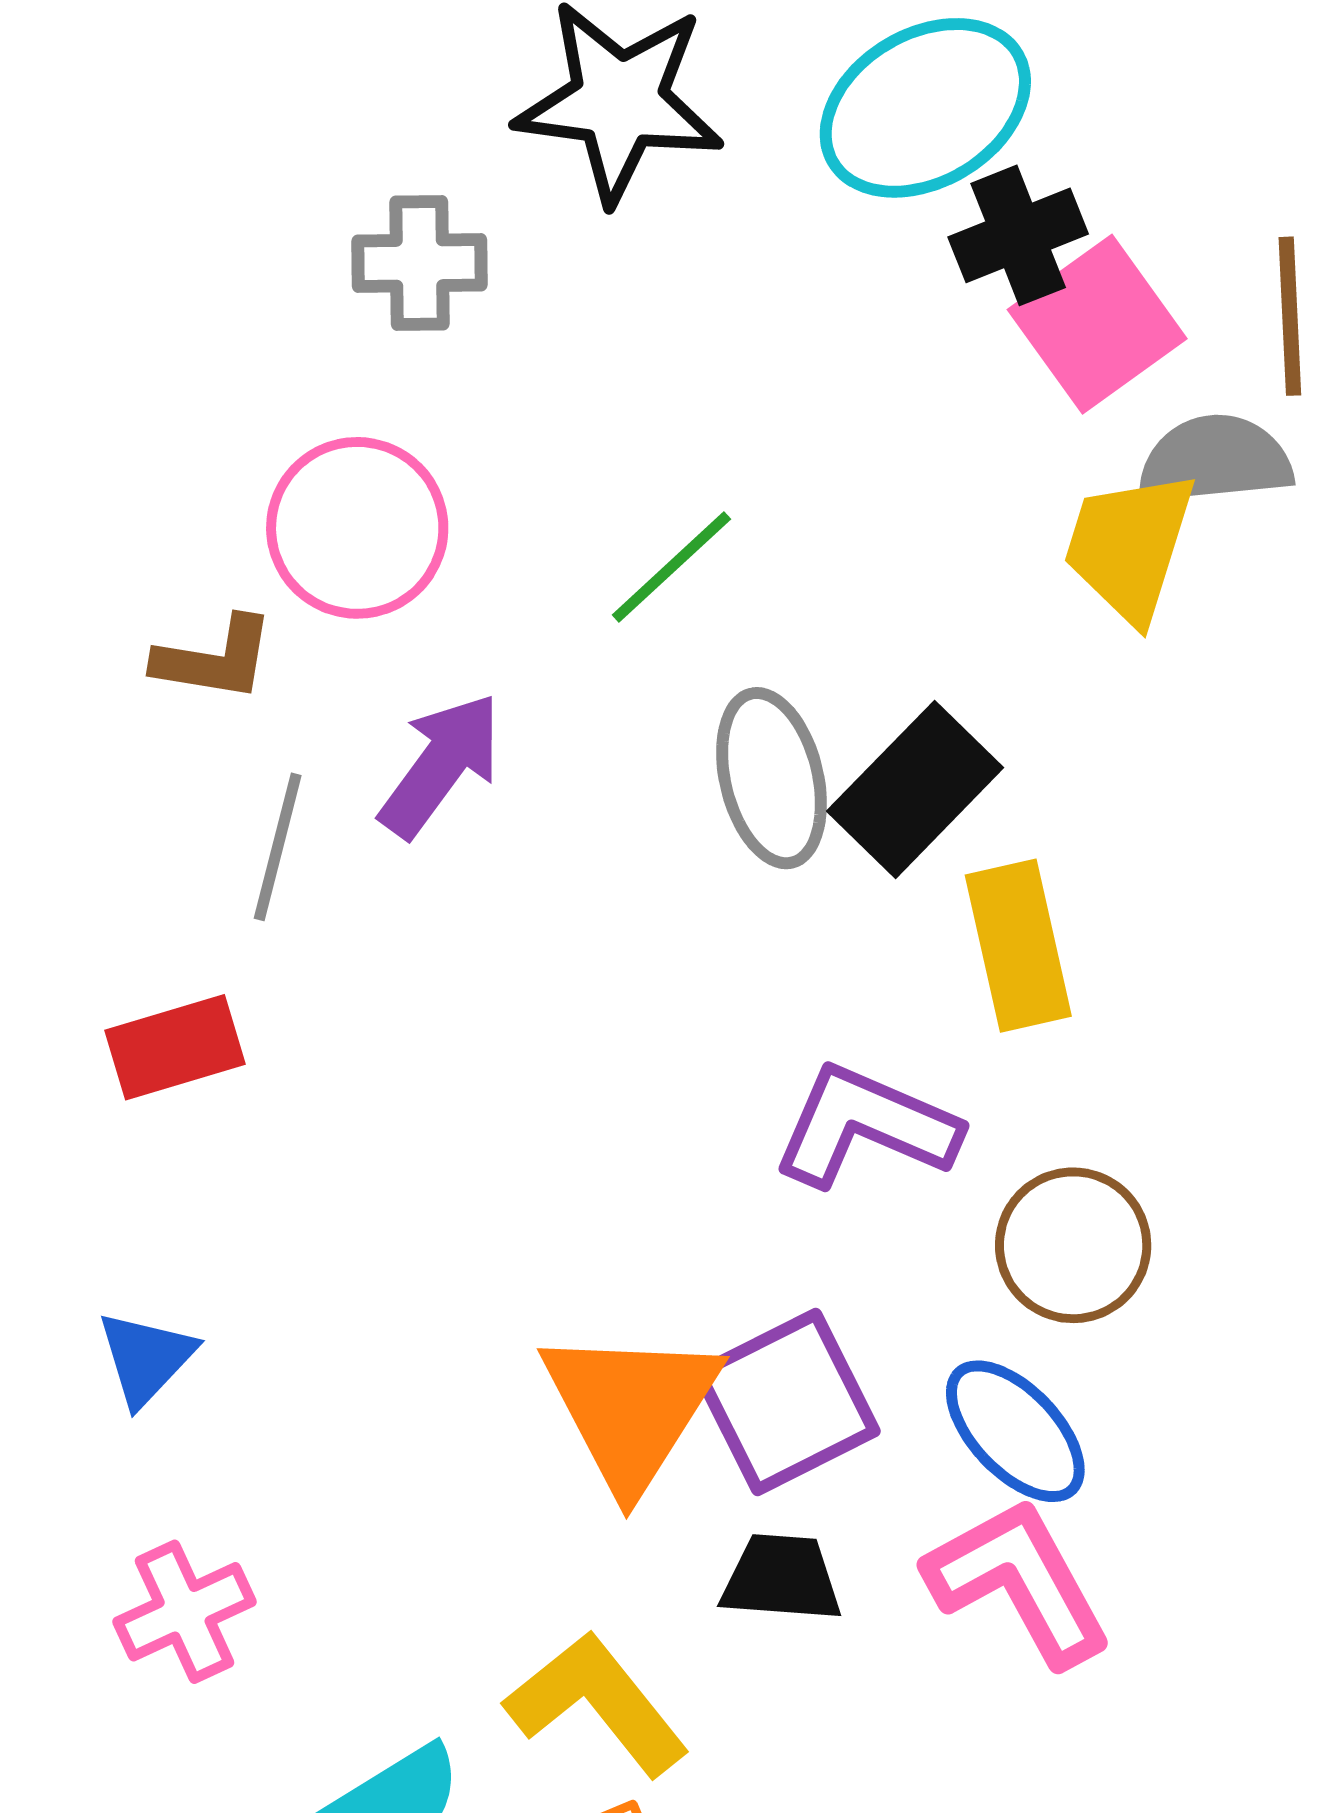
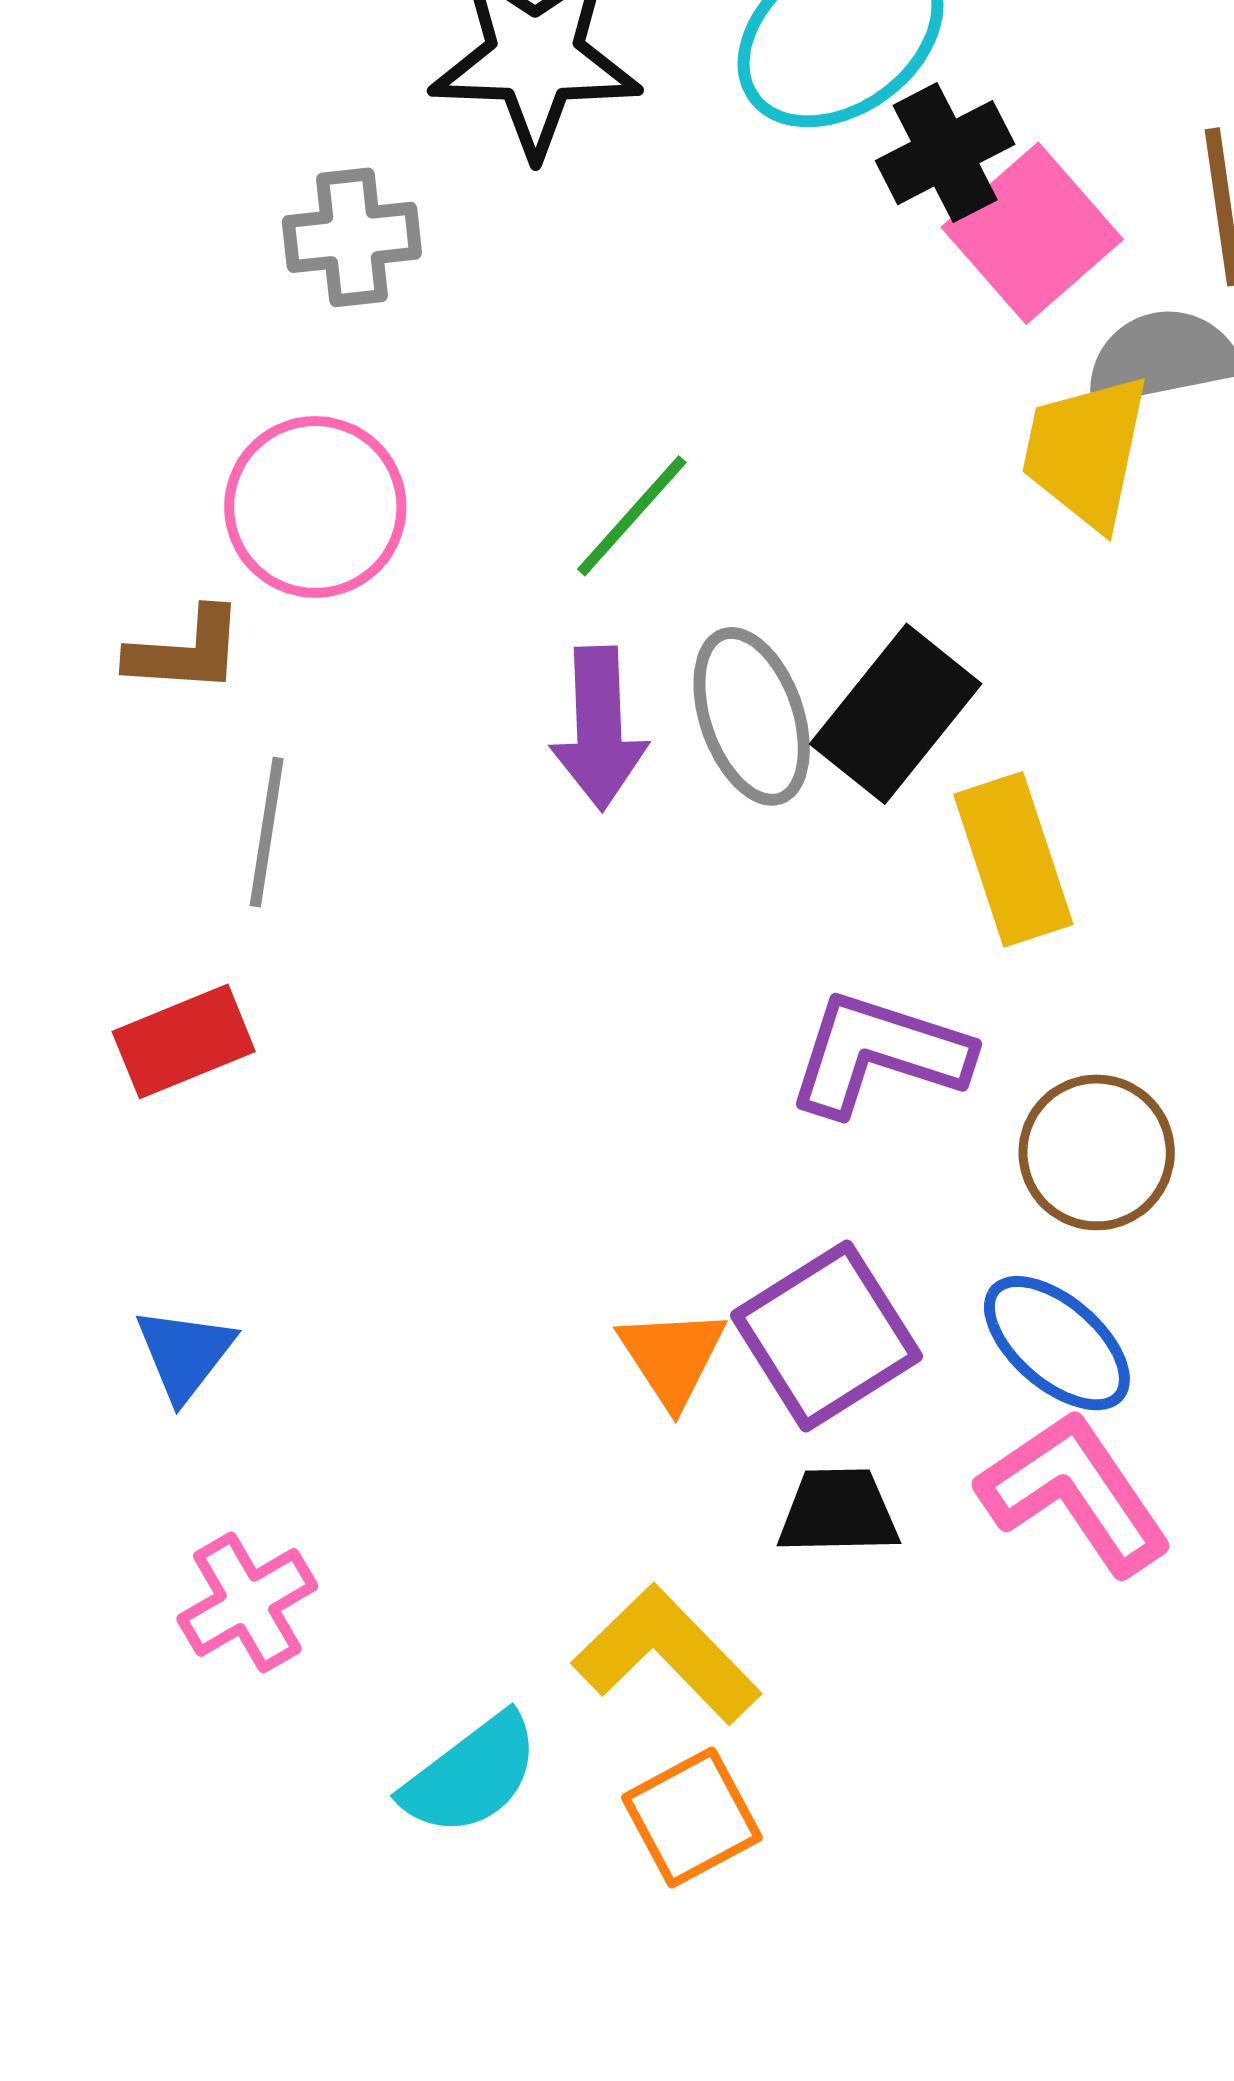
purple arrow: (441, 765) -> (599, 728), moved, turned 147
orange triangle: (631, 1408) -> (672, 1357), size x0.6

